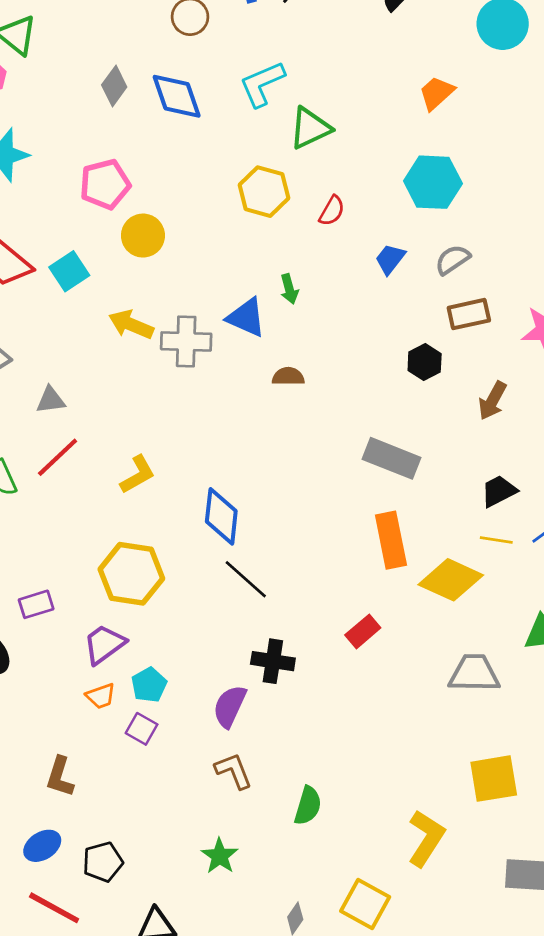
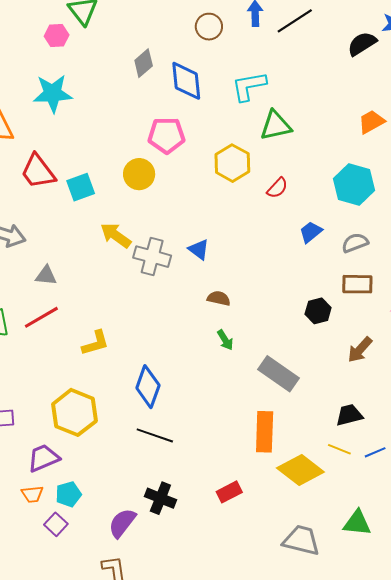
pink pentagon: (105, 184) -> (166, 135), moved
green arrow: (289, 289) -> (225, 340), moved, turned -30
blue triangle: (246, 317) -> (199, 249), size x0.7
black line: (246, 579) -> (155, 435), turned -36

